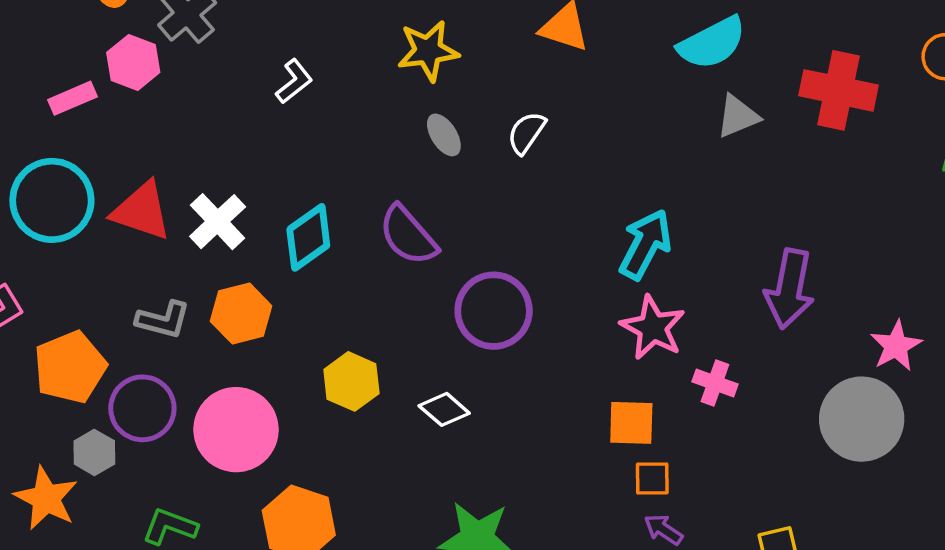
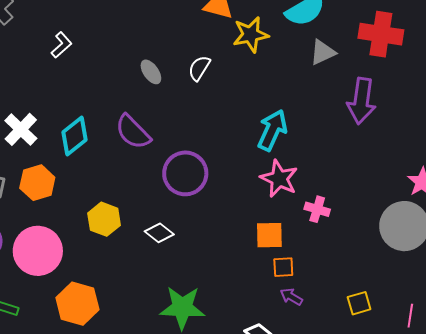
yellow star: (428, 51) -> (251, 34), moved
purple arrow: (789, 289) -> (361, 101), moved

